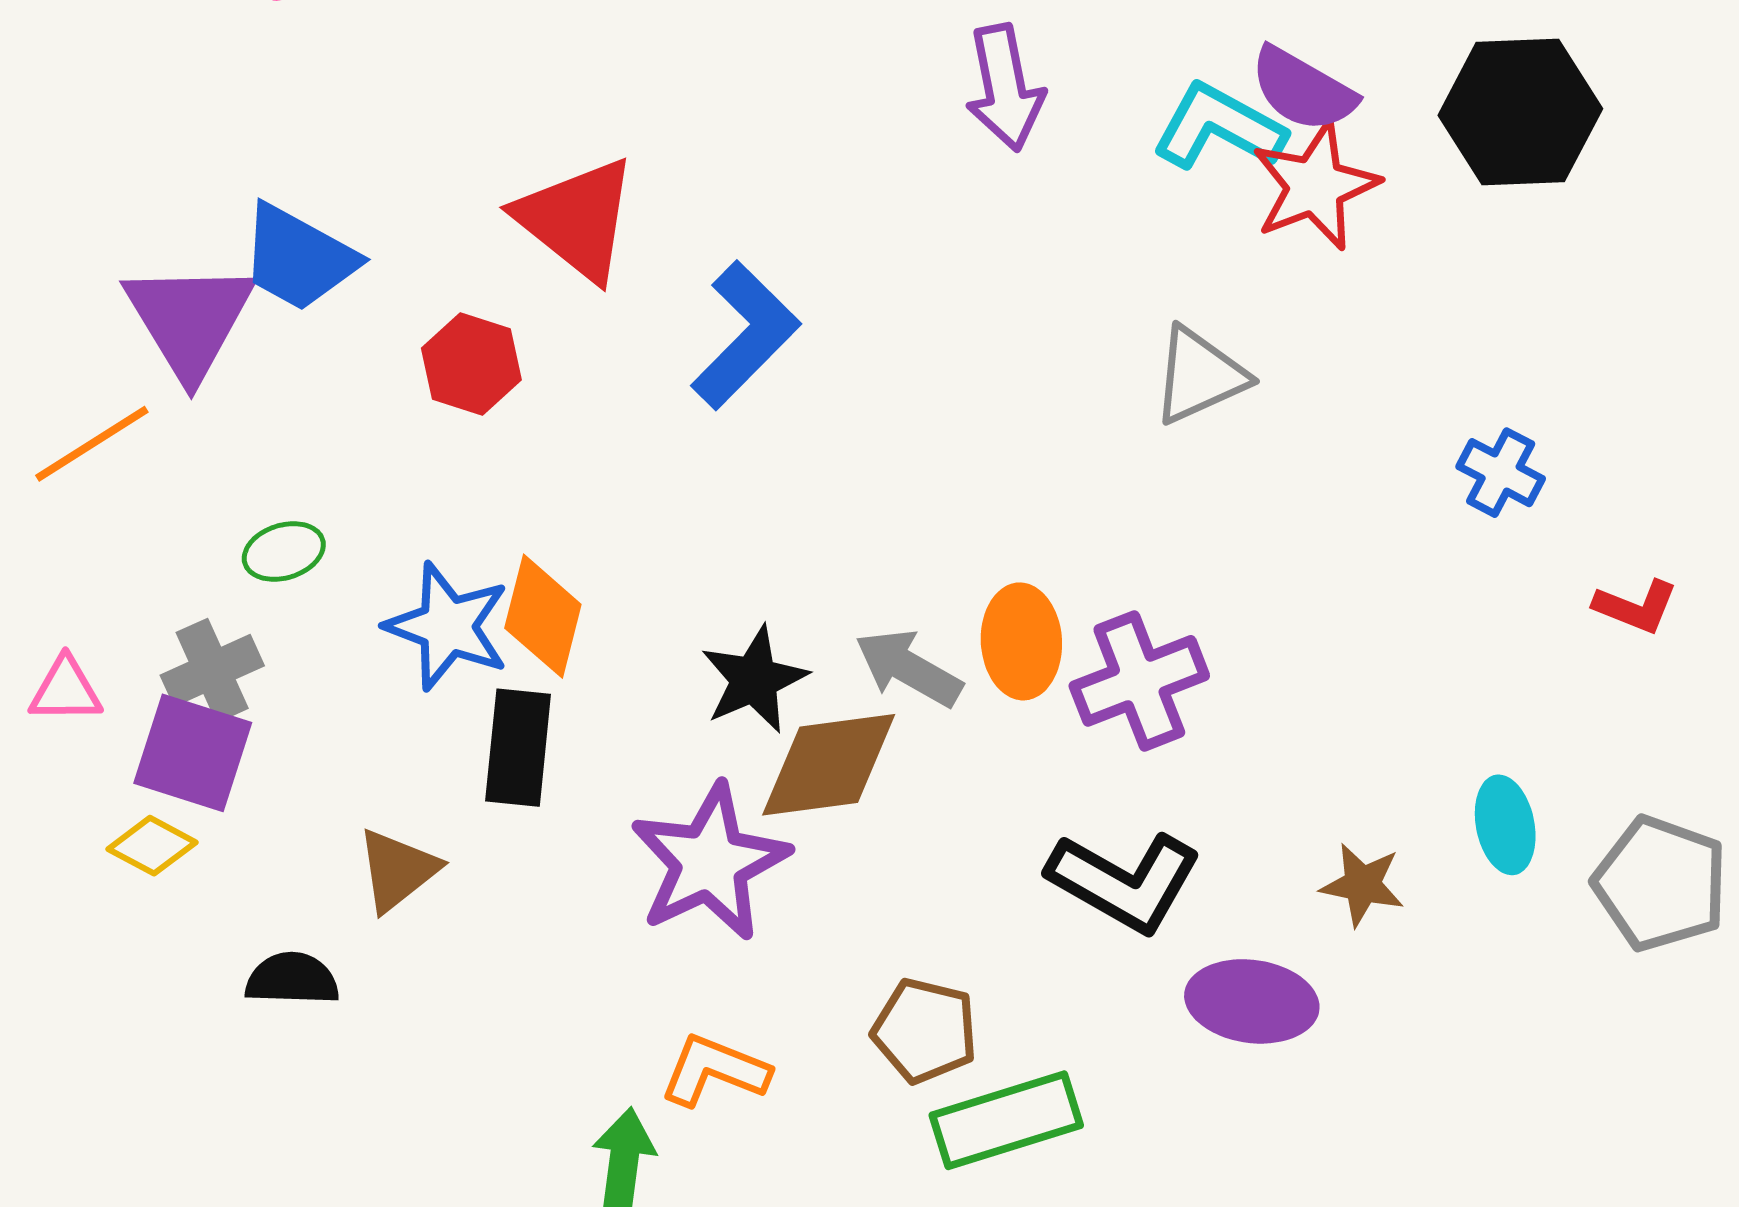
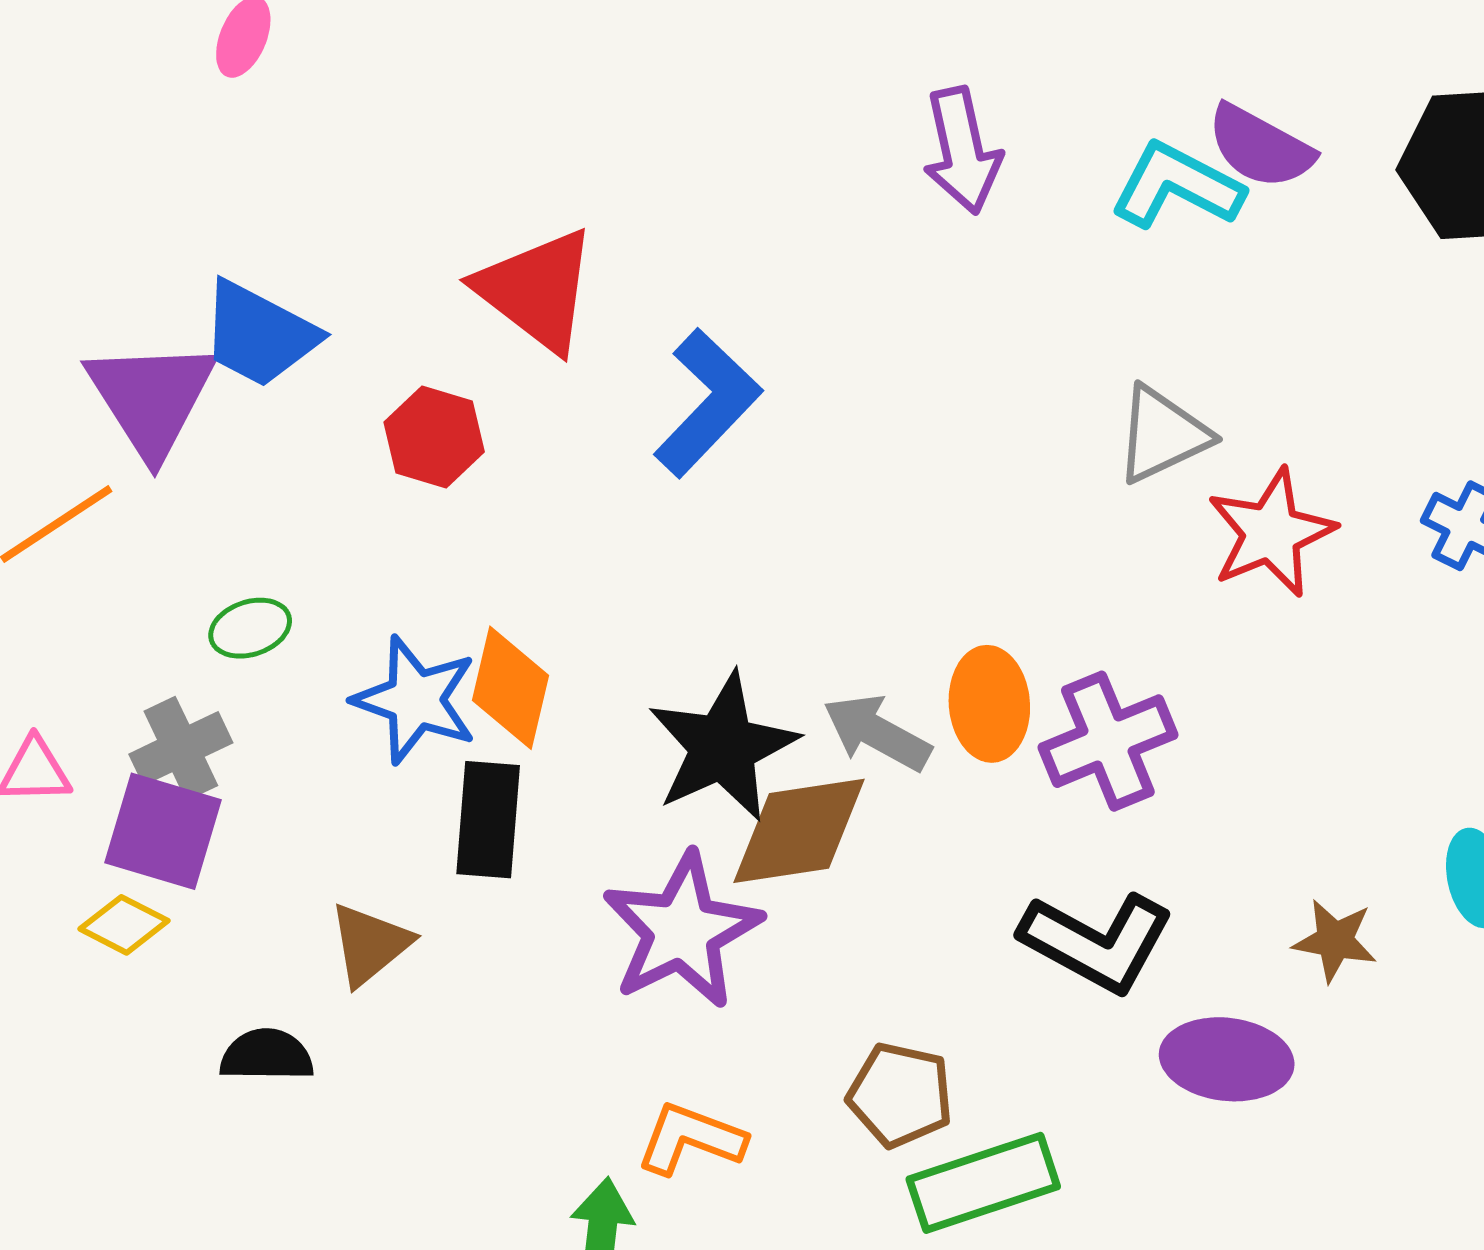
red star: (1315, 186) -> (1271, 533), moved
black star: (754, 680) -> (723, 747), size x1.4

